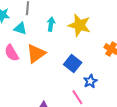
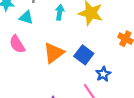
orange triangle: (36, 54) -> (54, 53), moved

